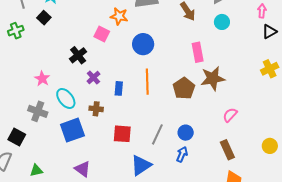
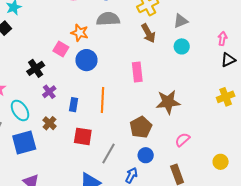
blue circle: (143, 44) -> (86, 60), moved
pink rectangle: (198, 52) -> (137, 72), moved
brown pentagon: (184, 88) -> (141, 127), moved
brown cross: (96, 109) -> (49, 123), turned 32
blue circle: (186, 133) -> (146, 155), moved
red square: (122, 134) -> (83, 136), moved
yellow circle: (270, 146) -> (221, 162), moved

